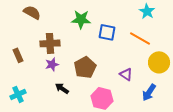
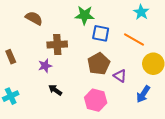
brown semicircle: (32, 12) -> (34, 18), moved
green star: (81, 19) -> (85, 15), moved
brown cross: (50, 43) -> (57, 44), moved
brown pentagon: (85, 67) -> (99, 64), moved

